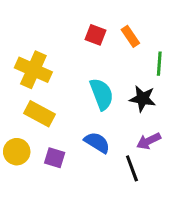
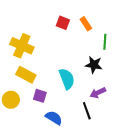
cyan semicircle: (102, 94) -> (67, 79), moved
blue semicircle: (97, 143) -> (54, 118), moved
purple square: (55, 158) -> (40, 96), moved

